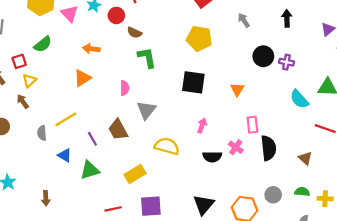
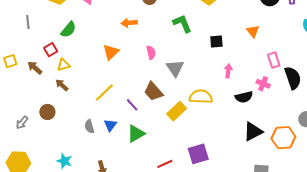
orange arrow: (91, 49) -> (129, 23), moved
green L-shape: (147, 58) -> (182, 24), moved
yellow triangle: (29, 81) -> (64, 65), turned 40
black square: (193, 82) -> (216, 42), moved, size x0.6
gray semicircle: (42, 133) -> (89, 126), moved
blue triangle: (65, 155) -> (110, 125), turned 48
yellow rectangle: (135, 174) -> (177, 111), moved
black triangle: (204, 205) -> (253, 131), moved, turned 35

